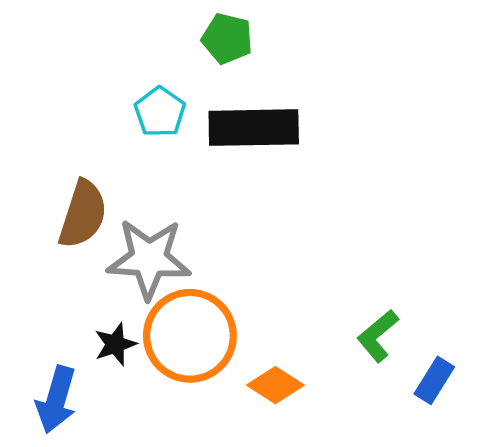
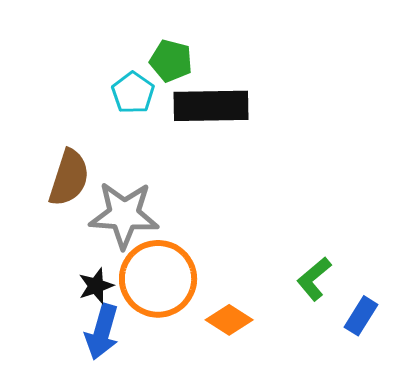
green pentagon: (227, 39) -> (171, 61), moved
blue arrow: (56, 400) -> (102, 332), moved

